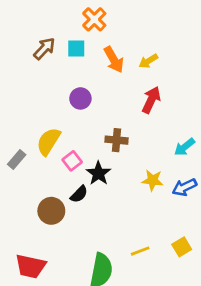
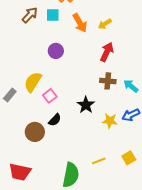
brown cross: (117, 140) -> (108, 81), moved
cyan arrow: (184, 147) -> (131, 86), turned 77
black star: (98, 173) -> (86, 105), moved
yellow star: (153, 180) -> (110, 121), moved

